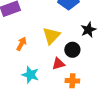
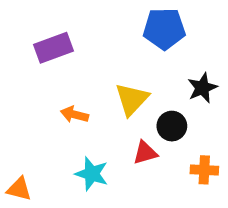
orange arrow: (21, 44) -> (74, 115), turned -104
orange cross: (72, 81) -> (204, 170), moved

